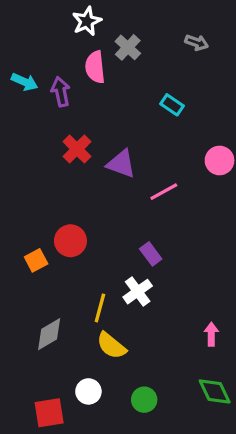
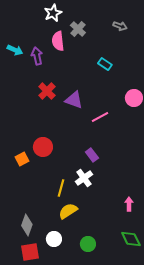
gray diamond: (49, 334) -> (27, 225), moved, turned -40
yellow semicircle: (111, 346) -> (68, 211), turned 108

